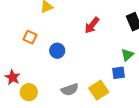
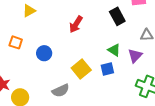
green triangle: (127, 55) -> (114, 50), turned -40
yellow square: (99, 90) -> (81, 69), moved

